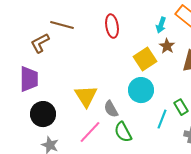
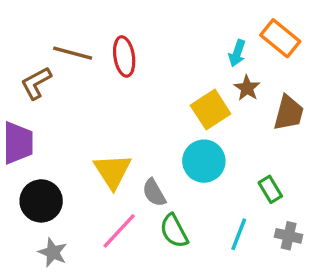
red ellipse: (112, 26) -> (124, 56), moved
cyan line: (162, 119) -> (239, 234), moved

